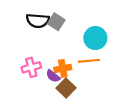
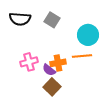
black semicircle: (38, 21) -> (20, 19), moved
brown square: (66, 88) -> (52, 87), moved

